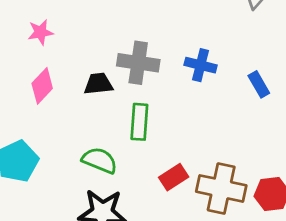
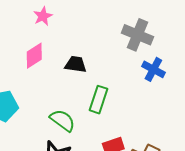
pink star: (40, 32) -> (43, 16), turned -30
gray cross: (138, 63) -> (138, 35), moved

